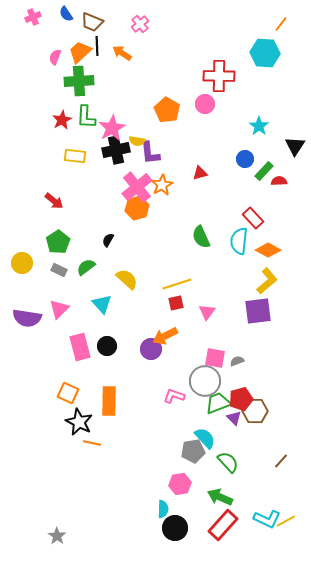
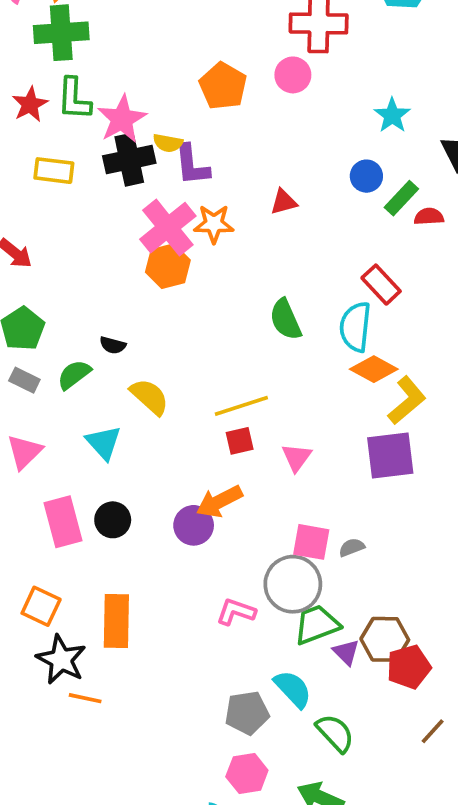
orange star: (162, 185) -> (214, 224), turned 30
black semicircle: (108, 240) -> (113, 345), moved, turned -104
orange diamond: (268, 250) -> (374, 369), moved
red pentagon: (241, 399) -> (409, 667), moved
gray pentagon: (193, 451) -> (247, 713), moved

